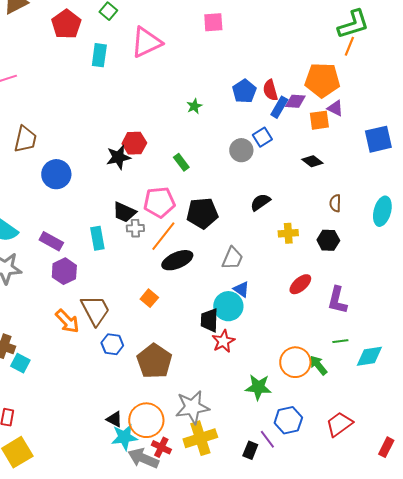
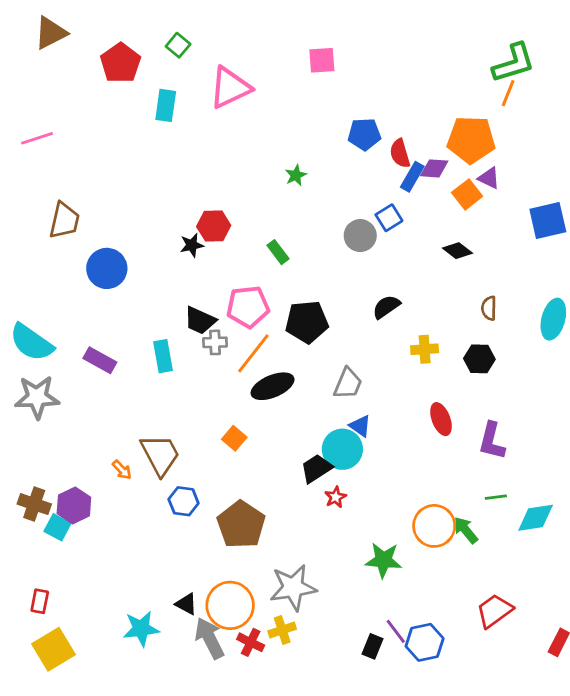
blue pentagon: (244, 91) -> (364, 134), moved, turned 30
orange square: (319, 120) -> (467, 194), turned -30
black star: (118, 157) -> (192, 245), size x0.7
purple hexagon: (64, 271) -> (74, 505), moved
red ellipse: (300, 284) -> (441, 419), turned -70
black trapezoid: (209, 320) -> (316, 468), turned 55
orange arrow: (67, 321) -> (122, 470), size x0.6
red star: (223, 341) -> (336, 497), size x0.7
blue hexagon: (288, 420) -> (425, 642), moved
cyan star: (124, 437) -> (141, 629), moved
yellow cross: (200, 438) -> (282, 630), moved, size x0.6
gray arrow: (143, 458) -> (210, 638), moved, turned 40

